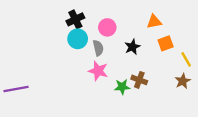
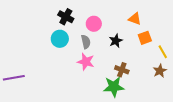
black cross: (75, 19) -> (66, 17), turned -35
orange triangle: (154, 22) -> (135, 19), turned 32
cyan circle: (78, 39) -> (60, 39), moved
green star: (122, 87) -> (114, 87), moved, size x1.5

